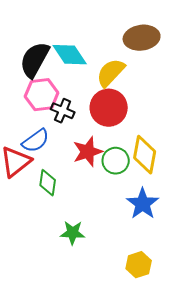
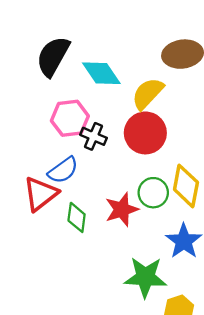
black semicircle: (35, 60) -> (53, 56), moved
red star: (88, 152) -> (122, 210), moved
green star: (73, 233) -> (145, 277), moved, size x1.5

